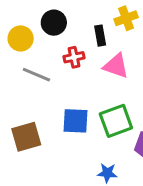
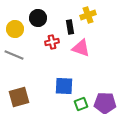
gray line: (36, 75) -> (14, 55), moved
blue square: (75, 121) -> (64, 86), moved
green square: (116, 121) -> (81, 104), moved, size x0.6

